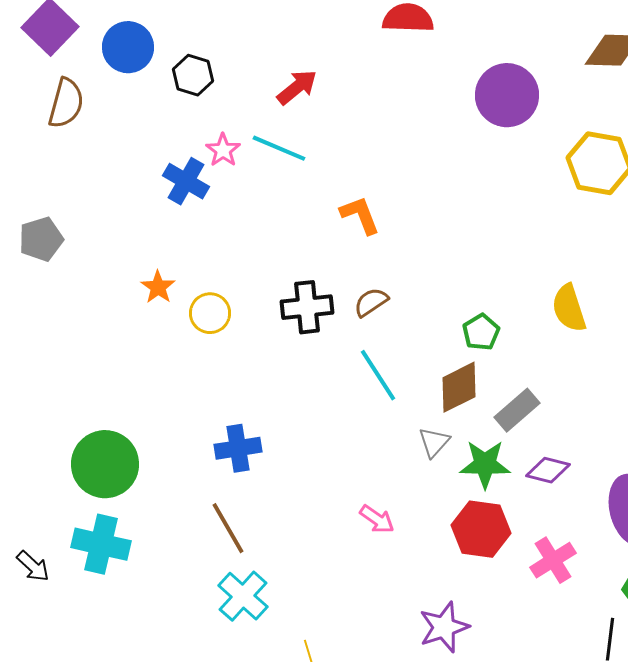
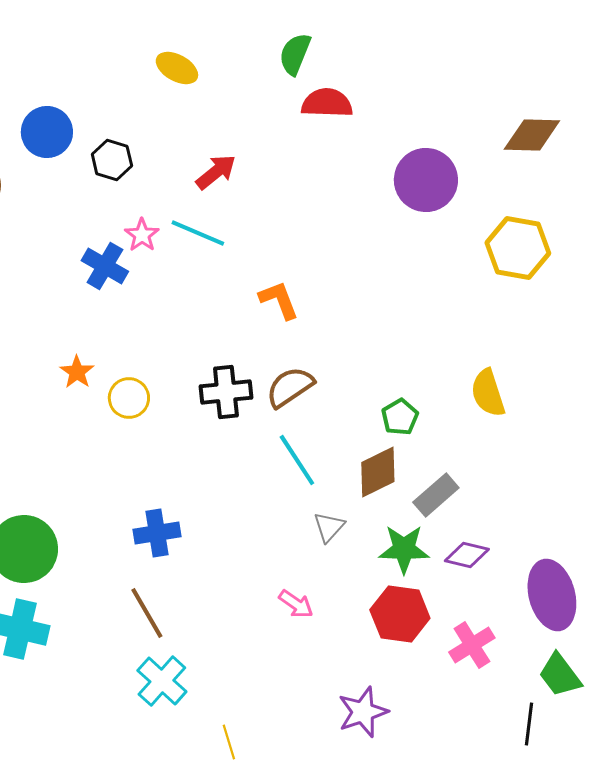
brown semicircle: (371, 302) -> (290, 387), size x1.4
gray triangle: (434, 442) -> (329, 527), moved

